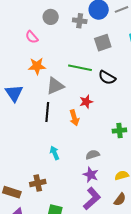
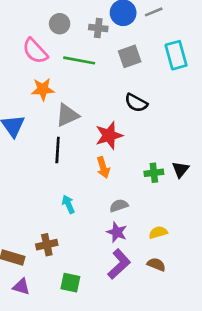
pink semicircle: (32, 37) -> (35, 51), size x1.5
green line: (80, 68) -> (79, 60), moved
red star: (86, 102) -> (109, 135), size x1.5
orange arrow: (74, 118) -> (103, 167), moved
brown semicircle: (120, 199) -> (156, 264), turned -104

